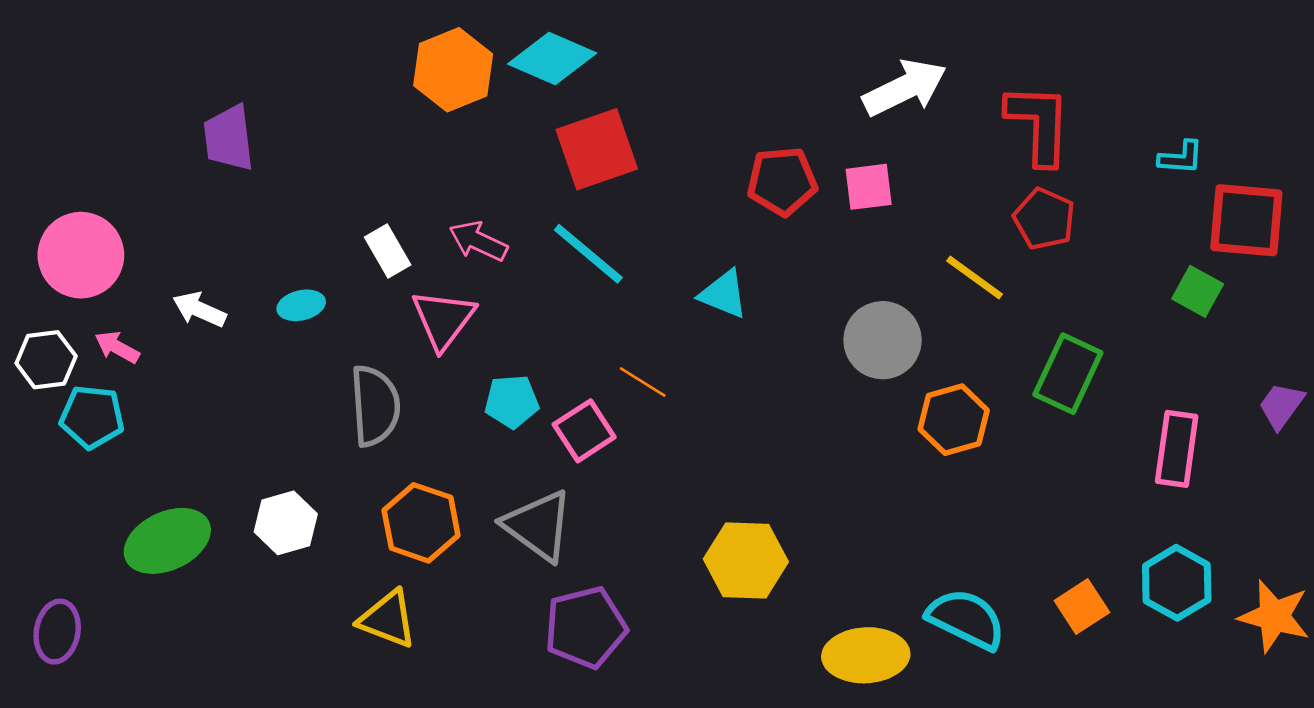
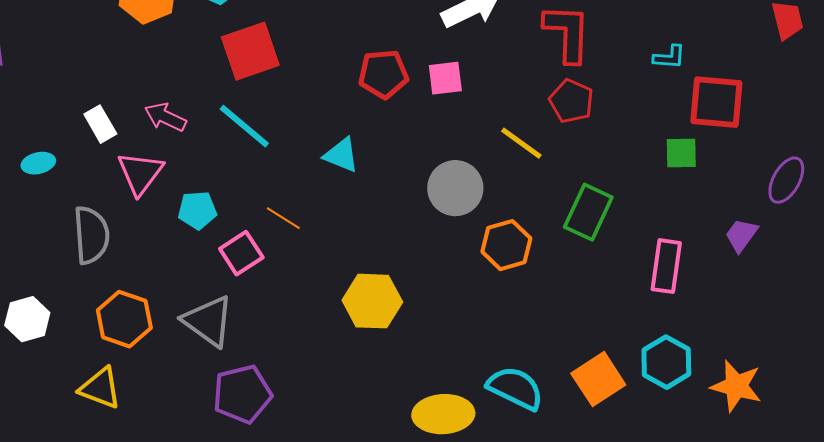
green square: (1198, 291) -> (681, 153), turned -30
cyan pentagon: (512, 402) -> (197, 210), moved
yellow hexagon: (746, 560) -> (372, 301), moved
orange square: (1082, 606) -> (598, 379), size x1.4

